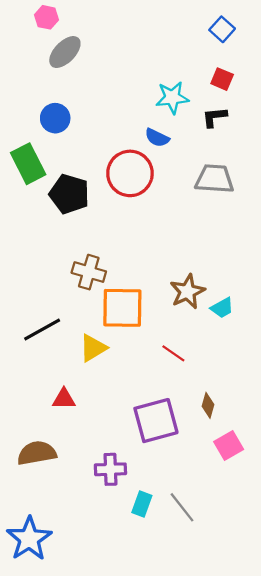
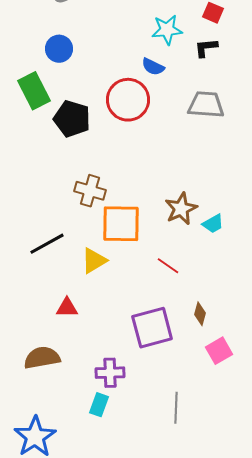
cyan rectangle: (142, 504) -> (99, 405), moved
gray line: (182, 507) -> (176, 408), turned 40

